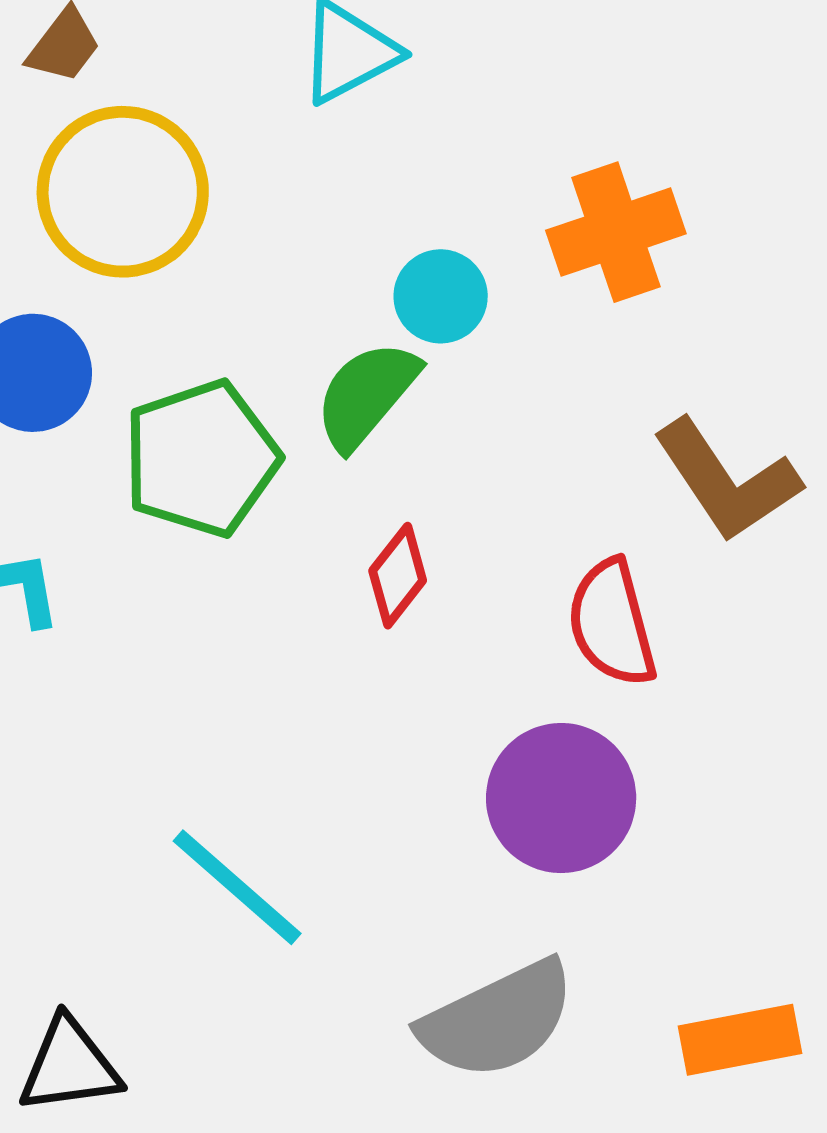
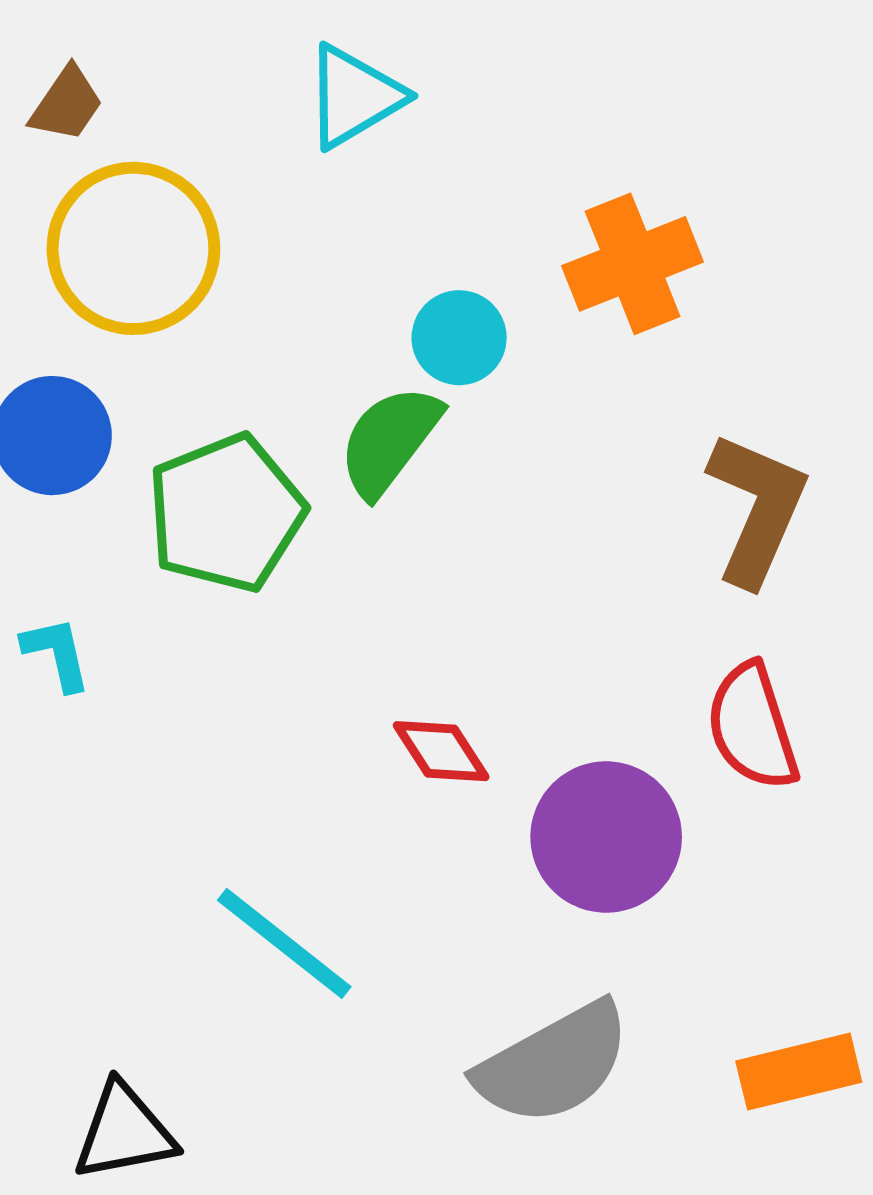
brown L-shape: (727, 480) -> (757, 509), turned -120
red diamond: (398, 576) -> (441, 751), moved, turned -68
red semicircle: (612, 623) -> (752, 727), moved

